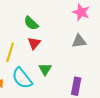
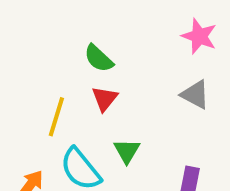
gray triangle: (79, 41) -> (195, 95), turned 35

